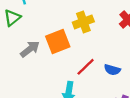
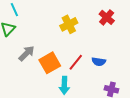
orange square: (58, 41) -> (50, 63), moved

